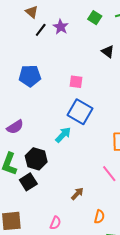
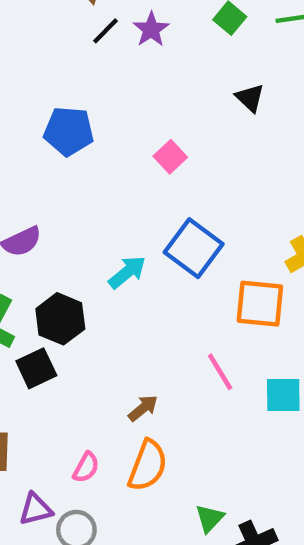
pink square: (76, 82) -> (170, 157), turned 32
blue square: (80, 112) -> (194, 248), moved
orange semicircle: (99, 217) -> (148, 466), moved, size x1.6

